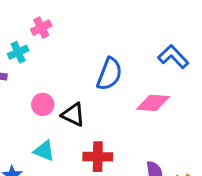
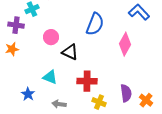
pink diamond: (153, 103) -> (125, 44), turned -65
pink circle: (43, 104) -> (51, 37), moved

